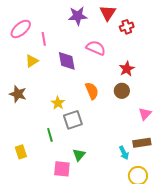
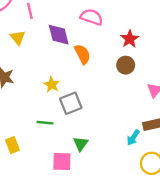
yellow triangle: (32, 61) -> (18, 38), turned -32
orange semicircle: (92, 91) -> (82, 54), moved
green line: (50, 135) -> (45, 123), turned -64
cyan arrow: (124, 153) -> (133, 138), turned 64

